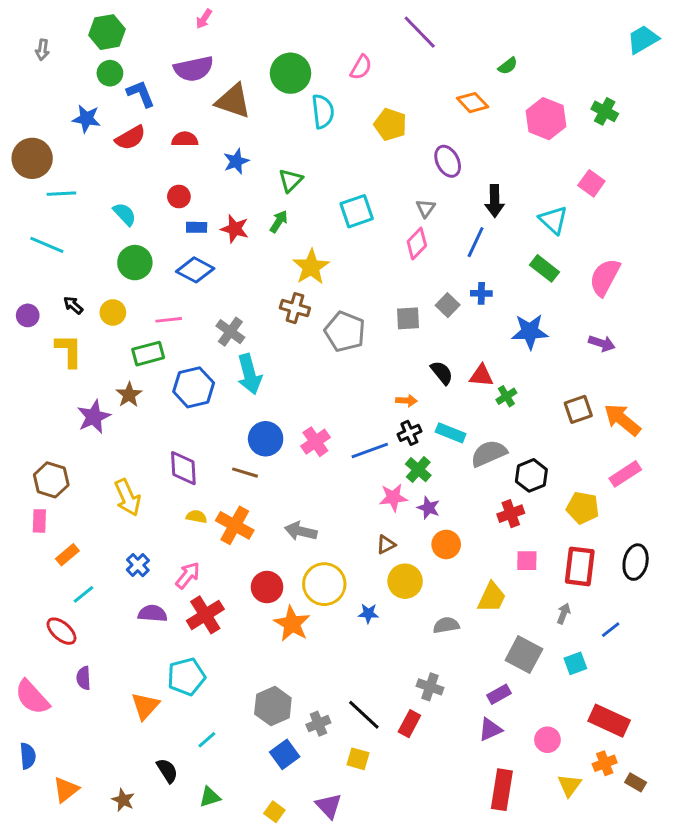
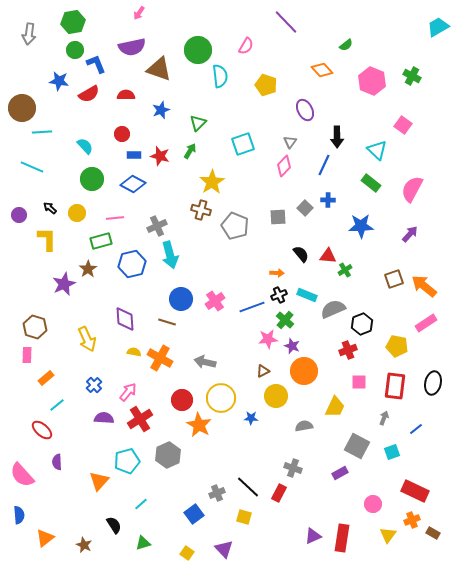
gray arrow: (42, 50) -> (29, 34), size x1.5
gray cross: (230, 332) -> (157, 226), turned 30
purple arrow: (602, 343) -> (410, 234), turned -66
orange circle: (446, 544) -> (304, 371), size x1.4
gray hexagon: (273, 706) -> (168, 455), moved
purple triangle: (490, 729) -> (313, 536), moved

